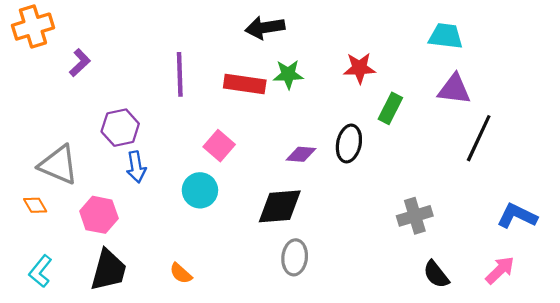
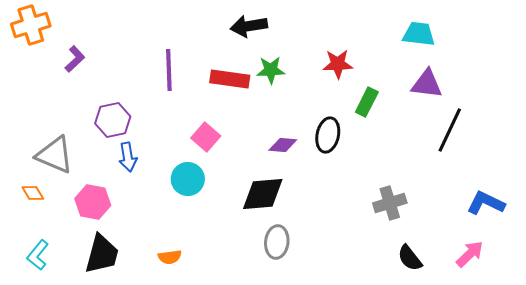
orange semicircle: (181, 273) -> (170, 257), turned -50

